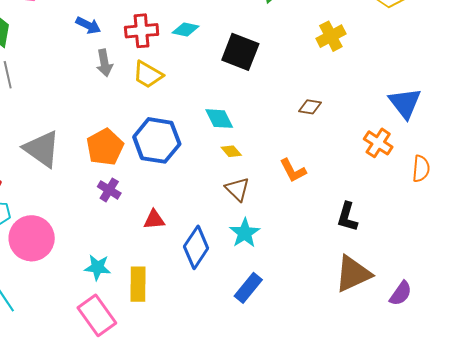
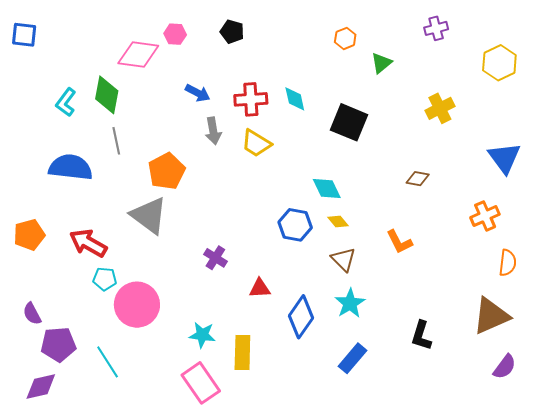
cyan diamond: (186, 29) -> (295, 99), turned 64
blue triangle: (405, 103) -> (504, 158), moved
blue hexagon: (157, 140) -> (295, 225), moved, size x0.7
orange cross: (378, 143) -> (485, 216), turned 32
orange pentagon: (105, 147) -> (167, 171), moved
orange semicircle: (421, 169) -> (508, 263), moved
black L-shape: (347, 217) -> (421, 336), moved
brown triangle: (353, 274) -> (491, 316), moved

